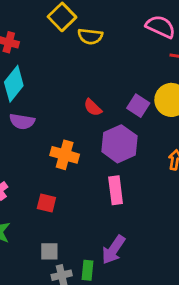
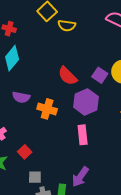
red semicircle: (93, 108) -> (68, 76), size x1.5
purple semicircle: (22, 121) -> (21, 97), moved
red square: (46, 203) -> (25, 152), moved, turned 32

